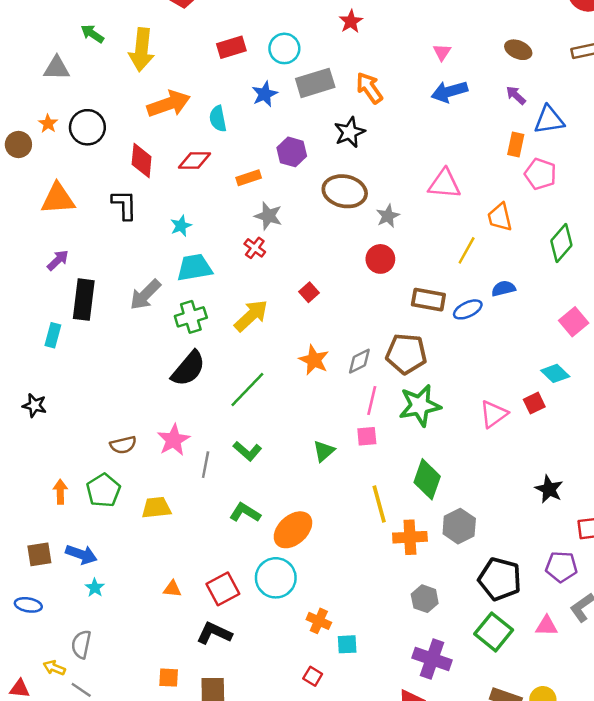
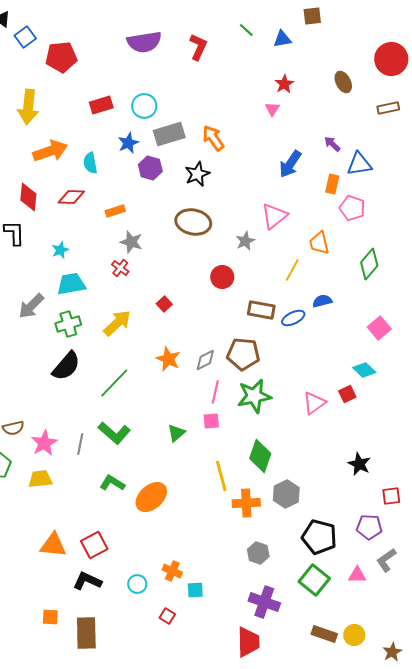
red star: (351, 21) -> (284, 84), moved
brown ellipse: (518, 50) -> (343, 82), moved, turned 40
blue arrow: (449, 92) -> (290, 164), moved, turned -40
purple hexagon: (292, 152) -> (150, 168), moved
pink triangle: (444, 184) -> (274, 216), turned -44
gray star: (388, 216) -> (245, 241), moved
pink star: (174, 440) -> (44, 443), moved
green L-shape: (247, 451) -> (114, 433), size x1.4
cyan circle: (276, 578) -> (137, 584), moved, size x0.6
orange triangle: (172, 589) -> (53, 545), size x1.8

